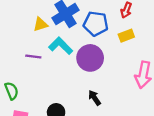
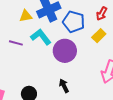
yellow rectangle: (126, 36) -> (99, 36), turned -32

